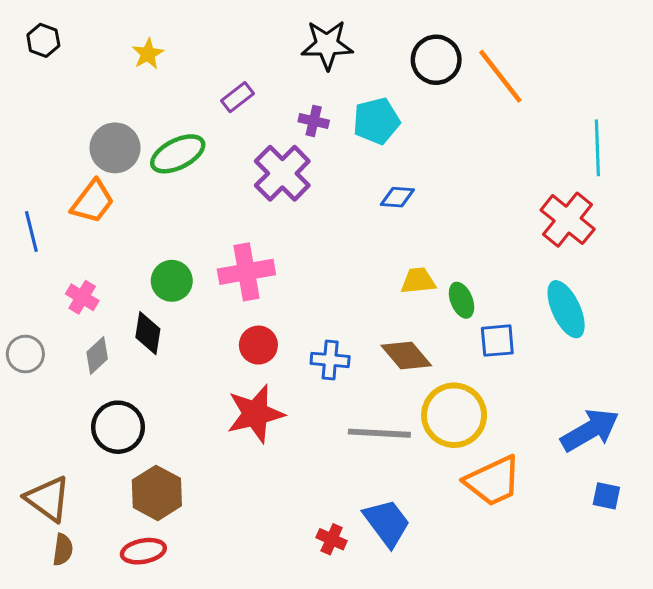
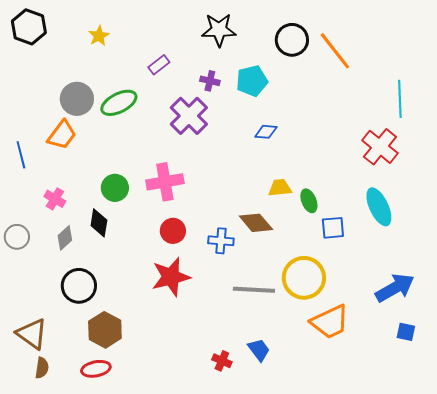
black hexagon: (43, 40) -> (29, 27), size x1.6
brown diamond: (406, 355) -> (256, 223), moved
blue trapezoid: (387, 523) -> (259, 350), size x0.7

